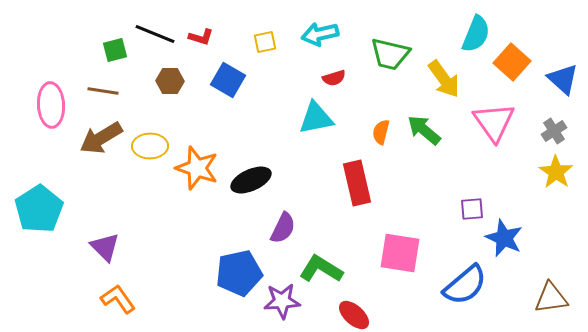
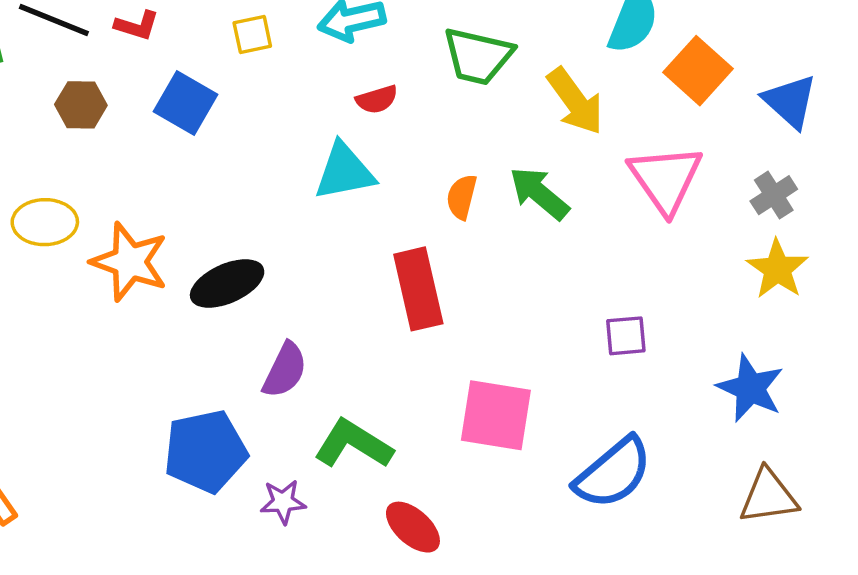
blue star: (504, 238) -> (750, 388), moved
purple star: (282, 301) -> (283, 502), size x0.7

